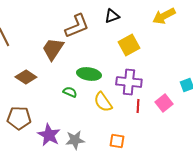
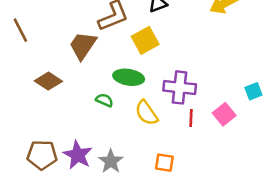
yellow square: (129, 45) -> (145, 40), moved
brown pentagon: (19, 118) -> (42, 155), moved
gray star: (75, 140) -> (111, 161), turned -30

